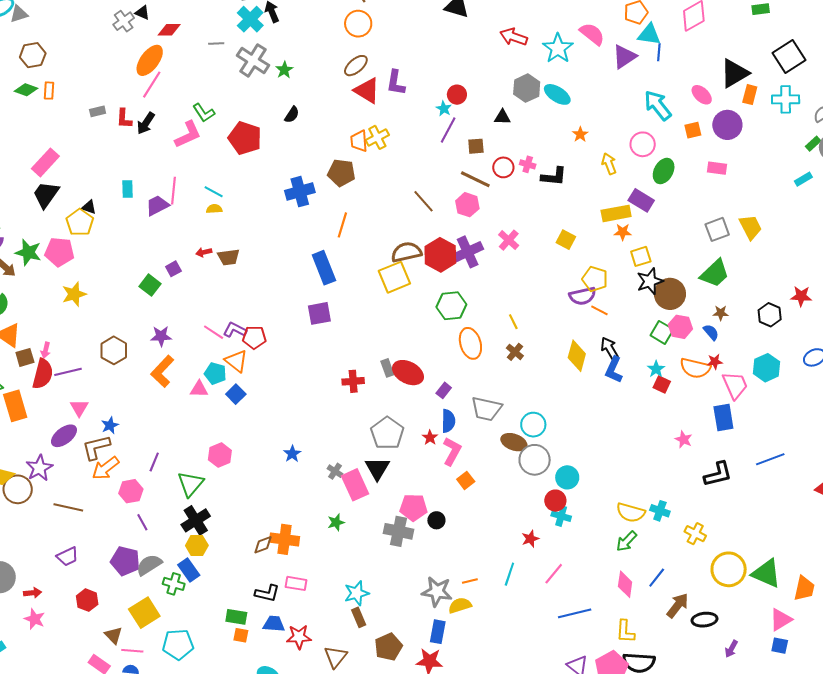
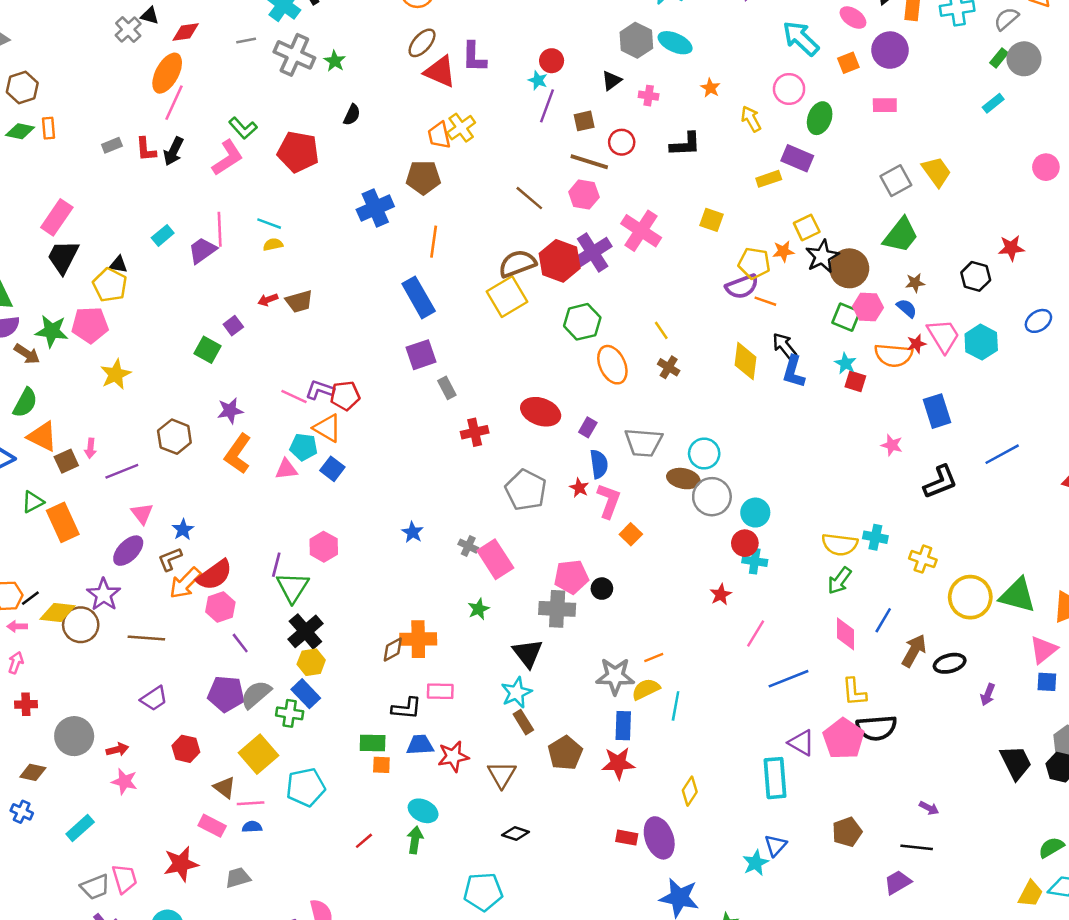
black triangle: (502, 117) -> (611, 81), turned -30
pink cross: (528, 164) -> (649, 96), moved
cyan rectangle: (128, 189) -> (163, 235), turned 60
yellow rectangle: (616, 213) -> (769, 179), size x0.7
orange star: (623, 232) -> (783, 251), moved
pink cross: (509, 240) -> (641, 231), size x1.5
gray rectangle: (387, 368) -> (447, 388), moved
red semicircle: (43, 374) -> (215, 575), moved, turned 48
pink trapezoid: (735, 385) -> (943, 336), moved
brown L-shape: (96, 447) -> (170, 559), size x0.7
purple line: (154, 462) -> (276, 565), moved
black triangle: (377, 468) -> (528, 653), moved
cyan line: (509, 574) -> (676, 706), moved

